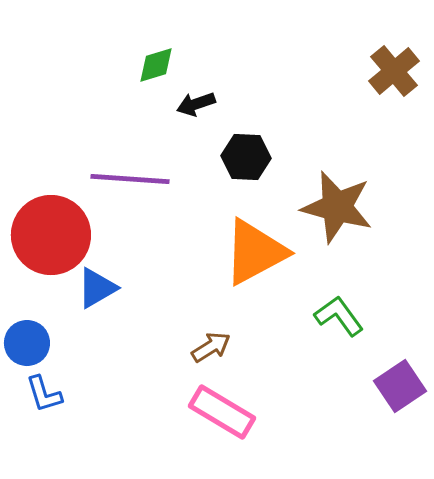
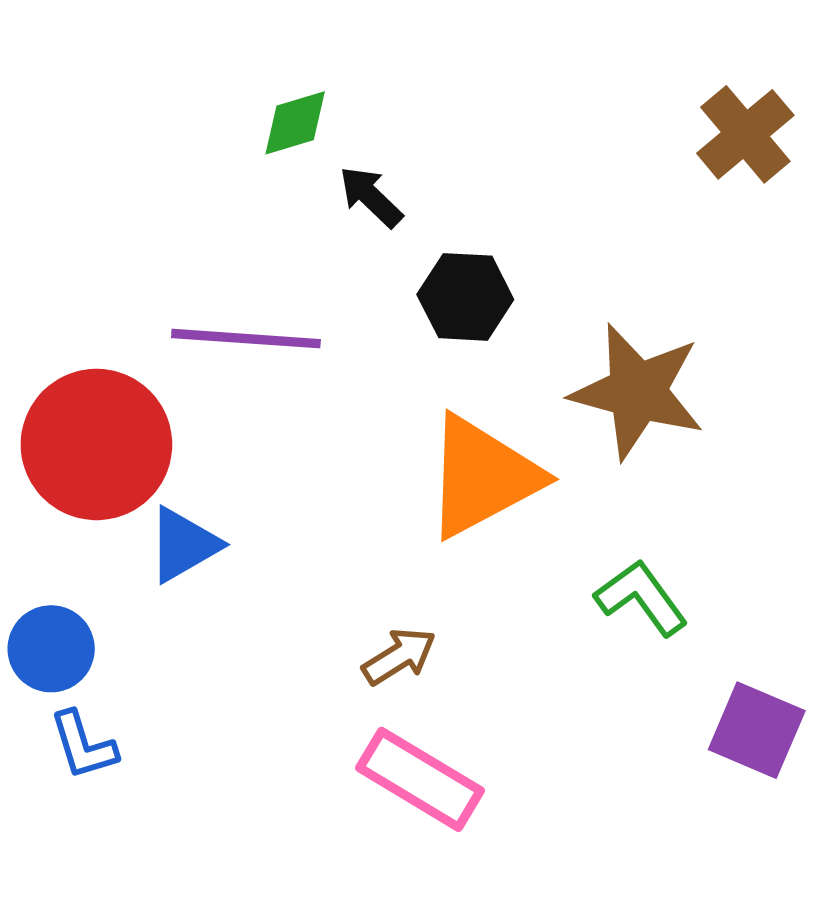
black arrow: (196, 104) -> (371, 197), turned 63
purple square: (400, 386) -> (757, 730), turned -33

